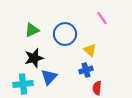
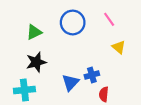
blue circle: (65, 34) -> (73, 22), moved
yellow triangle: (90, 50) -> (119, 47), moved
blue triangle: (49, 77) -> (70, 83), moved

